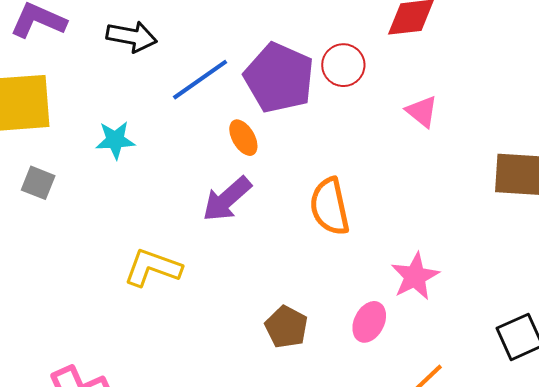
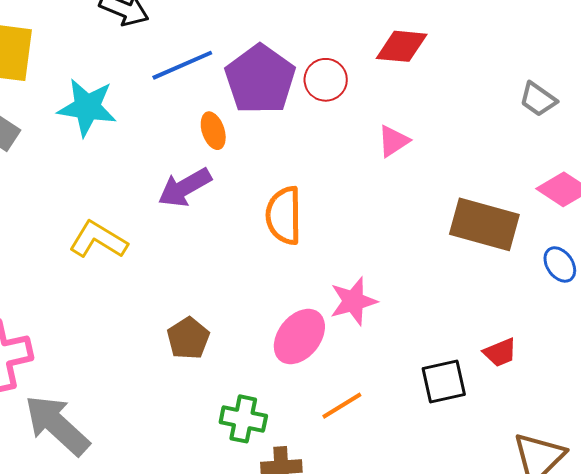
pink triangle: (422, 111) -> (393, 141), turned 36
cyan star: (115, 140) -> (87, 107), size x1.5
pink ellipse: (369, 322) -> (299, 337), size x1.4
brown pentagon: (286, 327) -> (188, 338), moved

